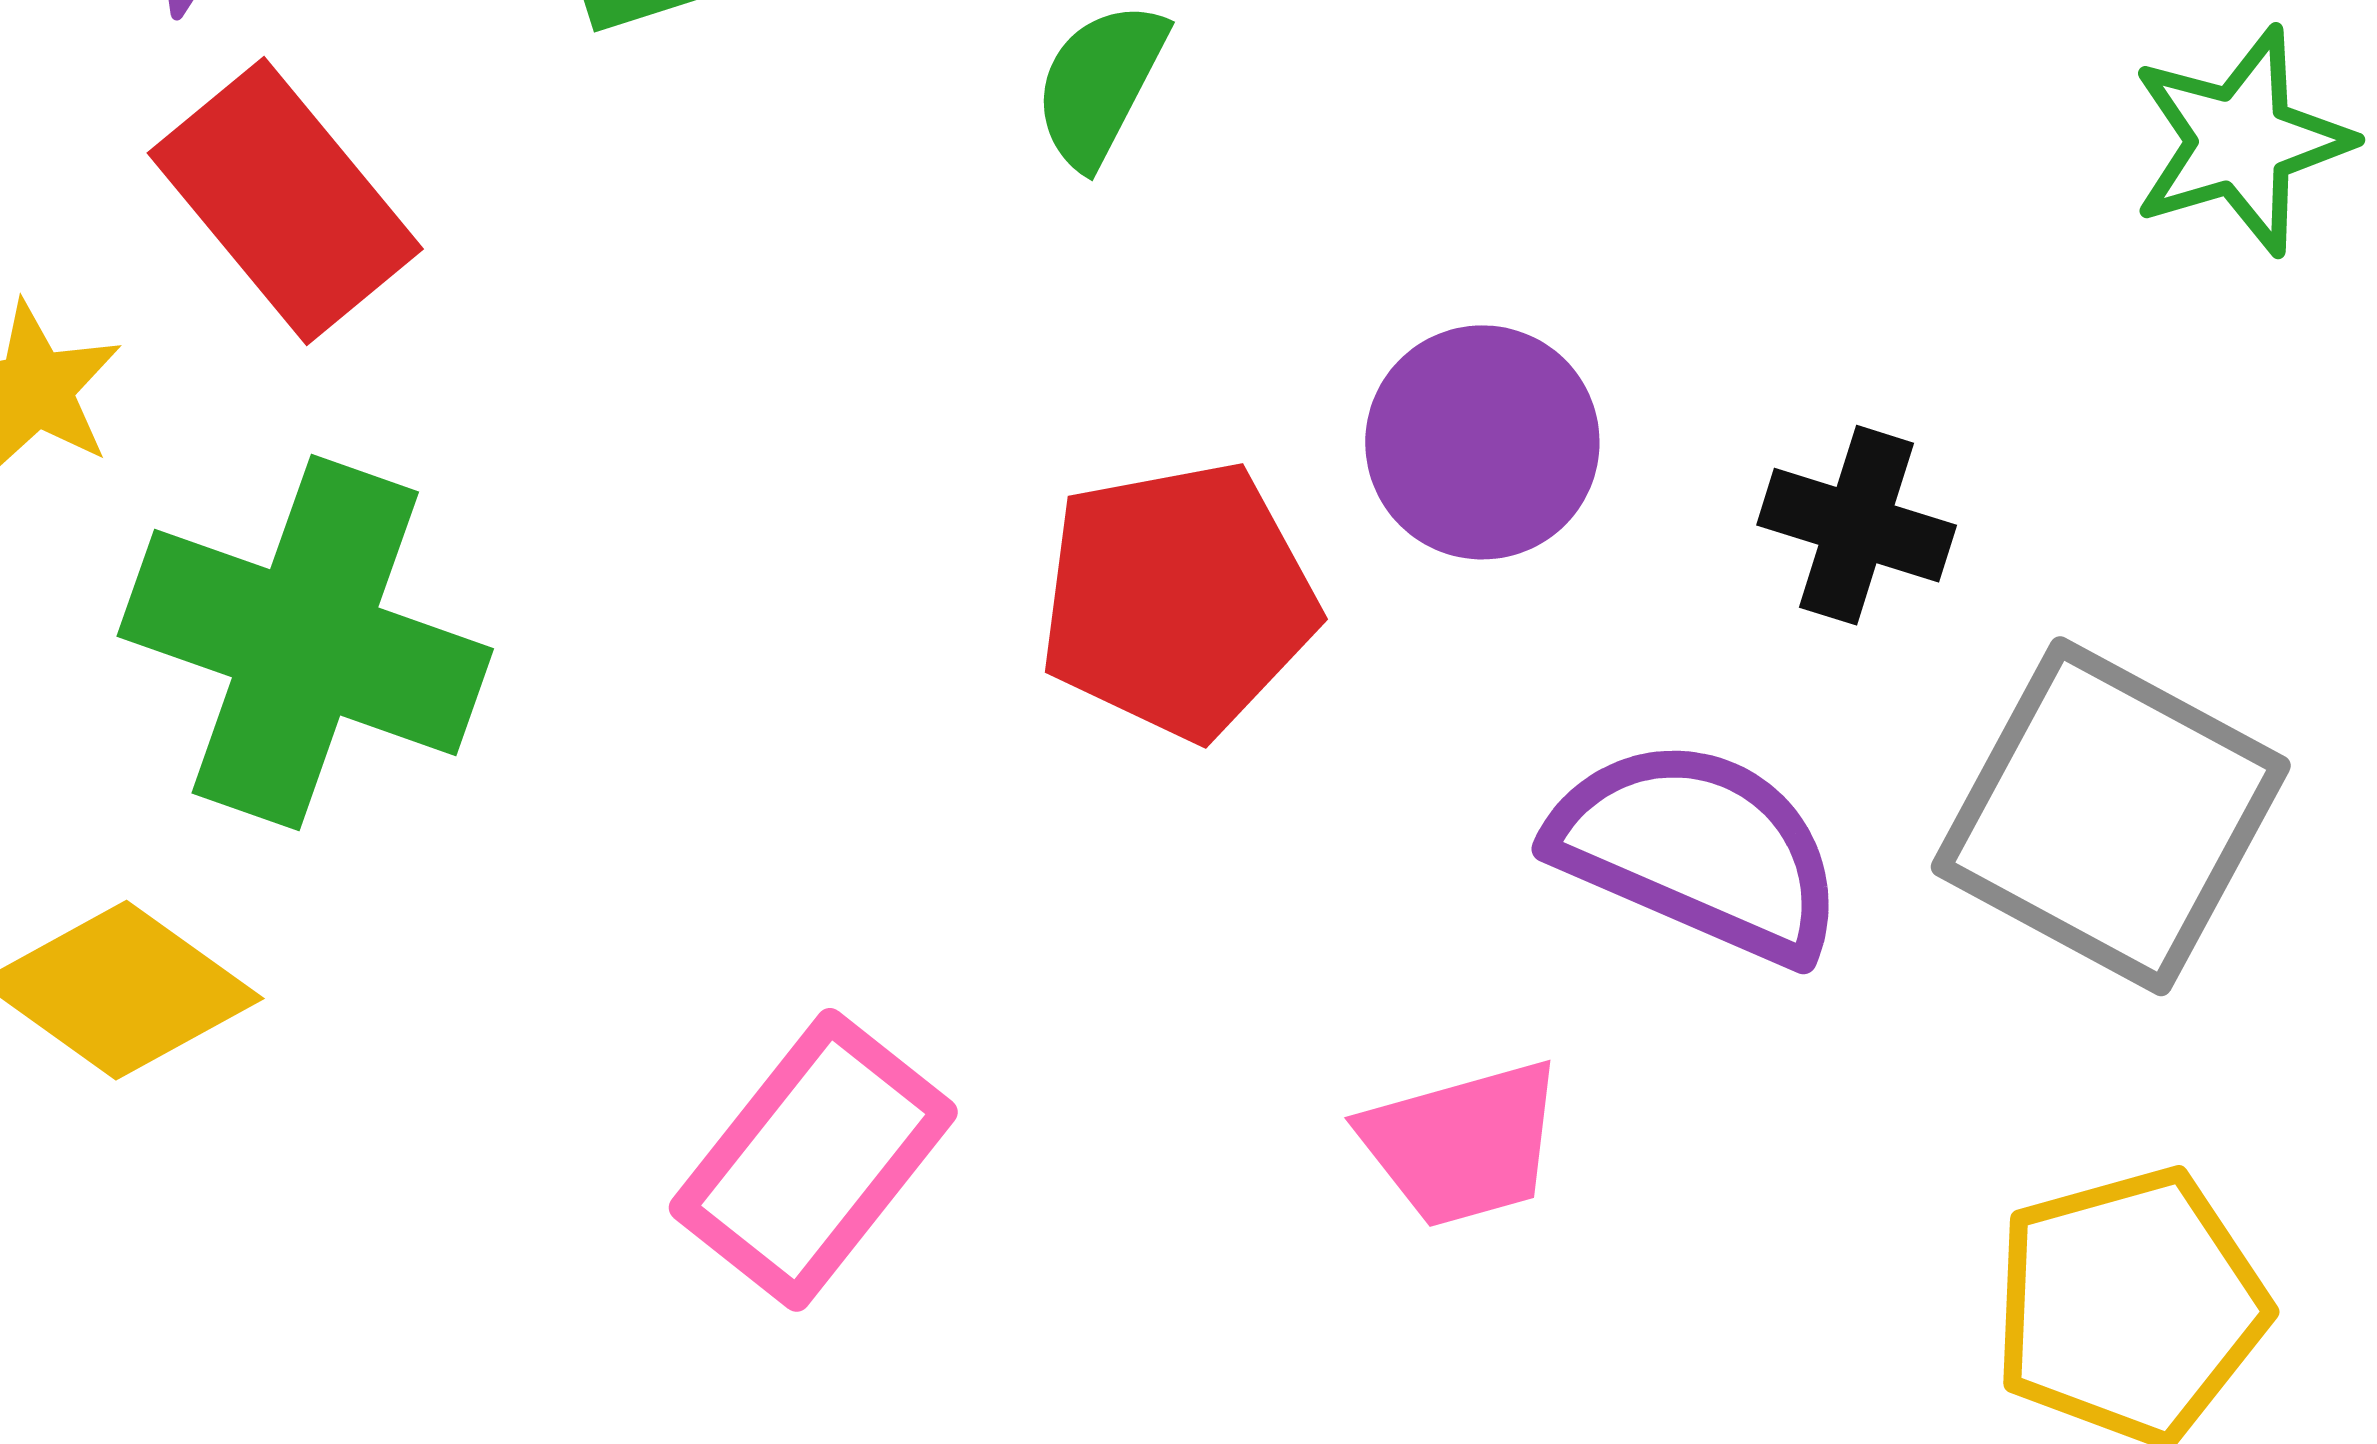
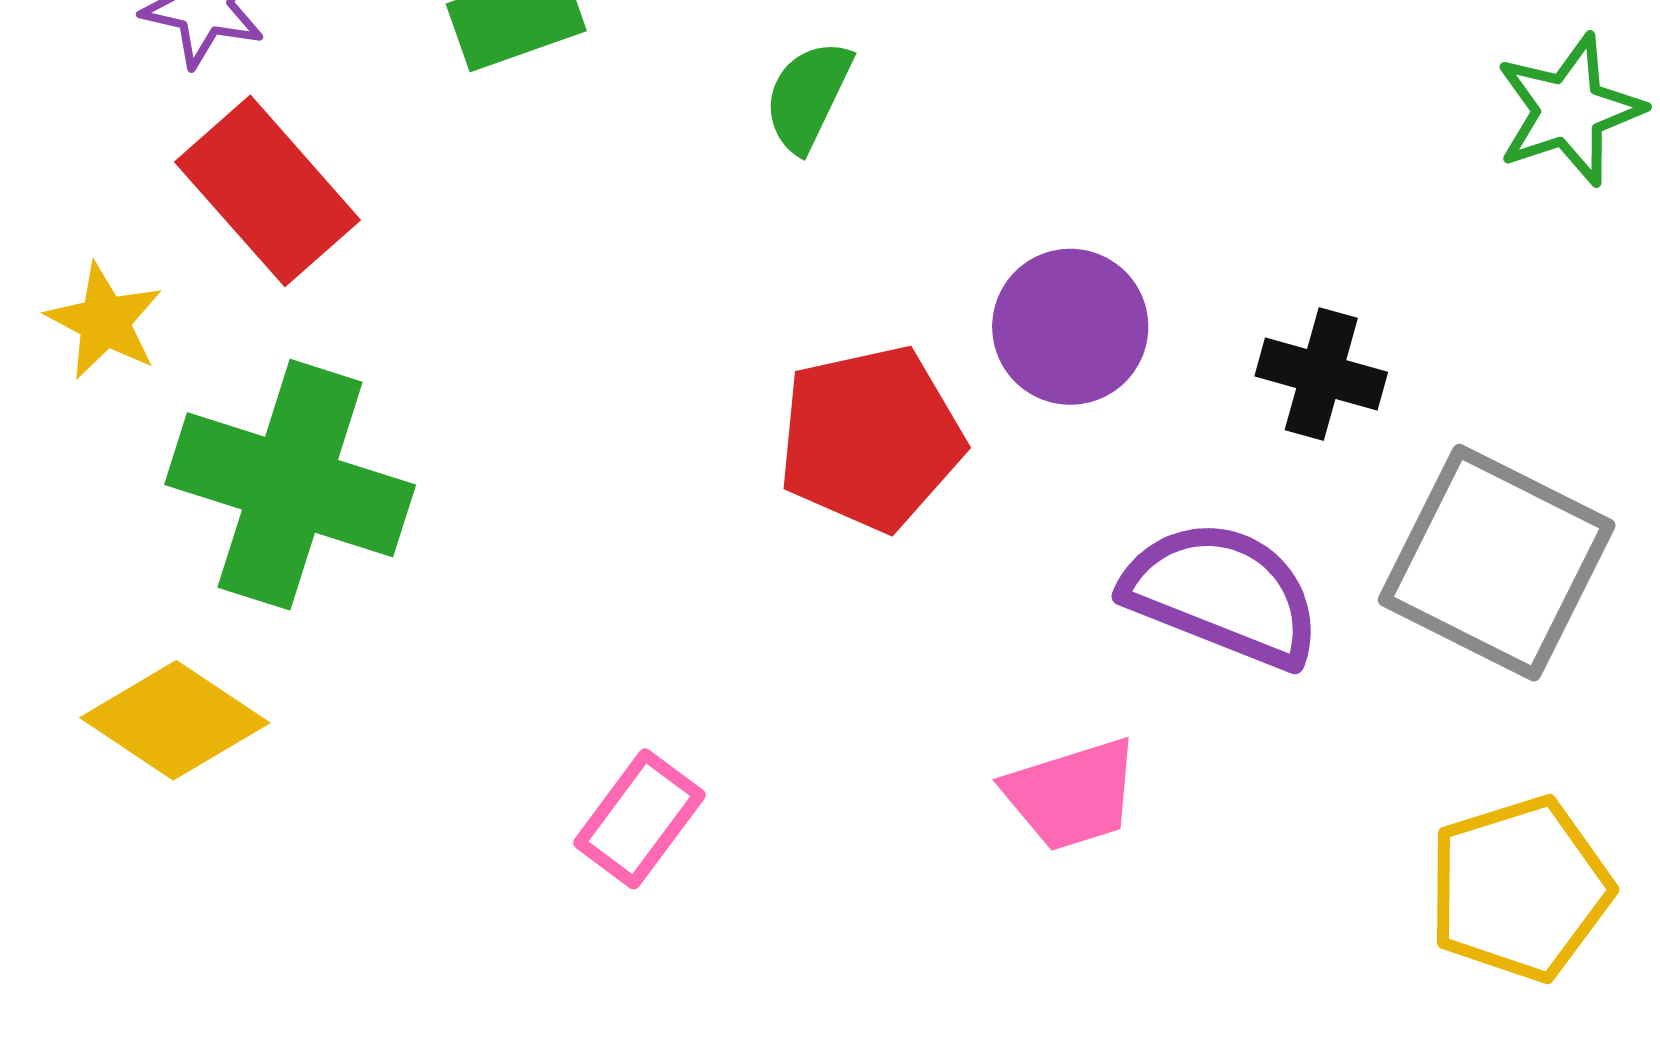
pink rectangle: (813, 1160) -> (639, 819), size x0.7

